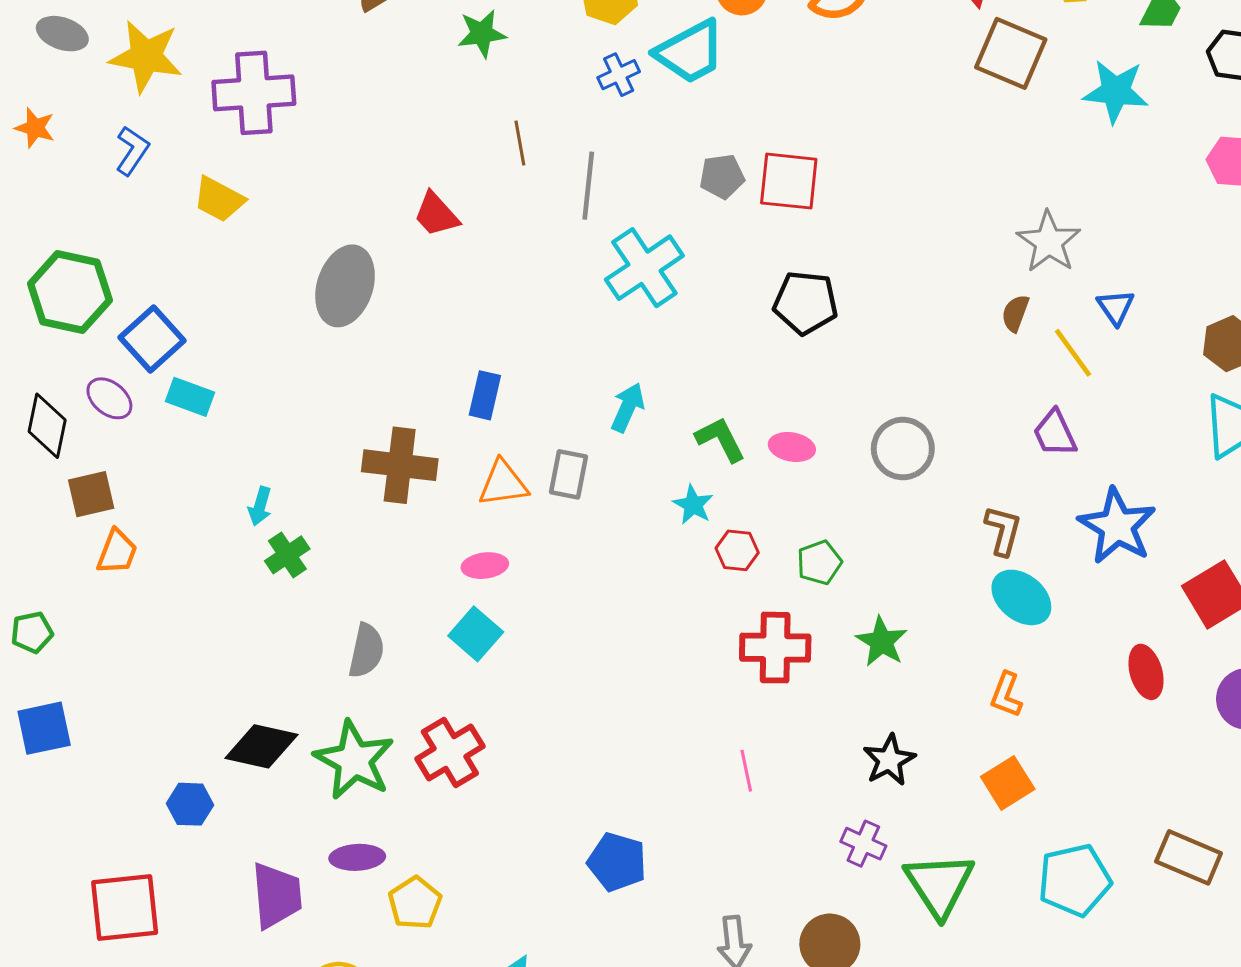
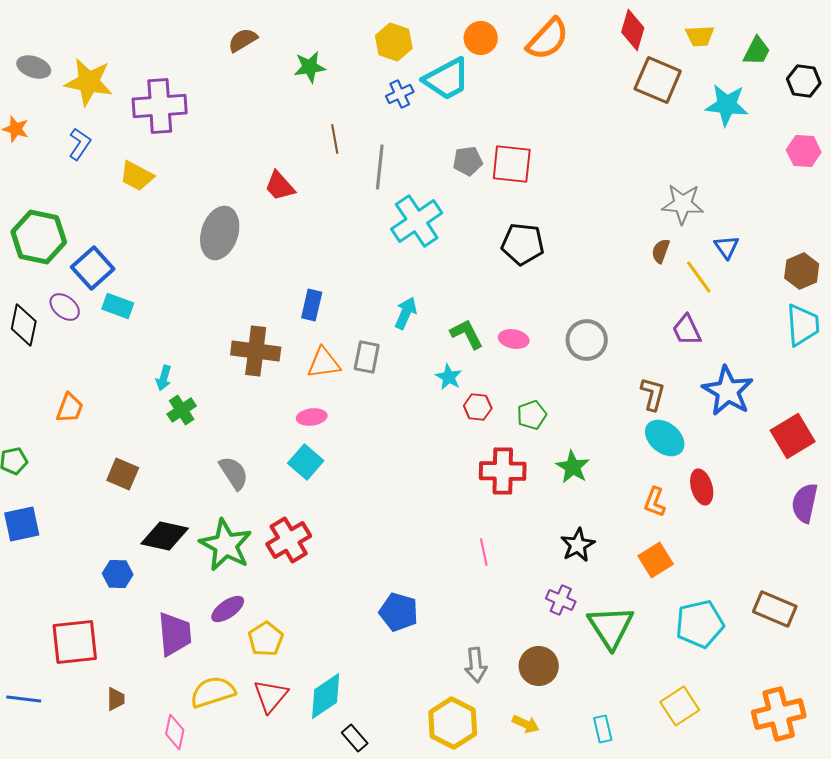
gray star: (1049, 242) -> (683, 204), turned -30
brown square: (91, 494) -> (123, 474), moved, turned 36
gray semicircle: (366, 651) -> (234, 473), turned -45
red ellipse: (1146, 672) -> (702, 487), moved
purple ellipse: (357, 857) -> (228, 609), turned -32

